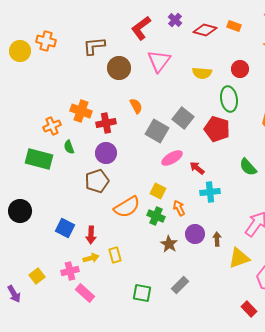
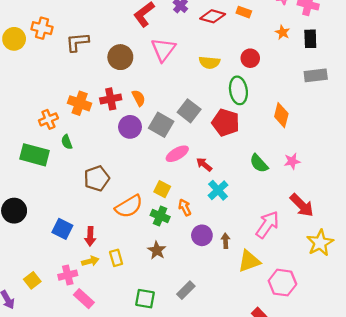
brown L-shape: (94, 46) -> (77, 42), moved
red cross: (106, 123) -> (111, 99), moved
purple circle: (106, 153) -> (130, 127), moved
cyan cross: (210, 192) -> (218, 190), turned -36
brown star: (169, 244) -> (157, 250), moved

